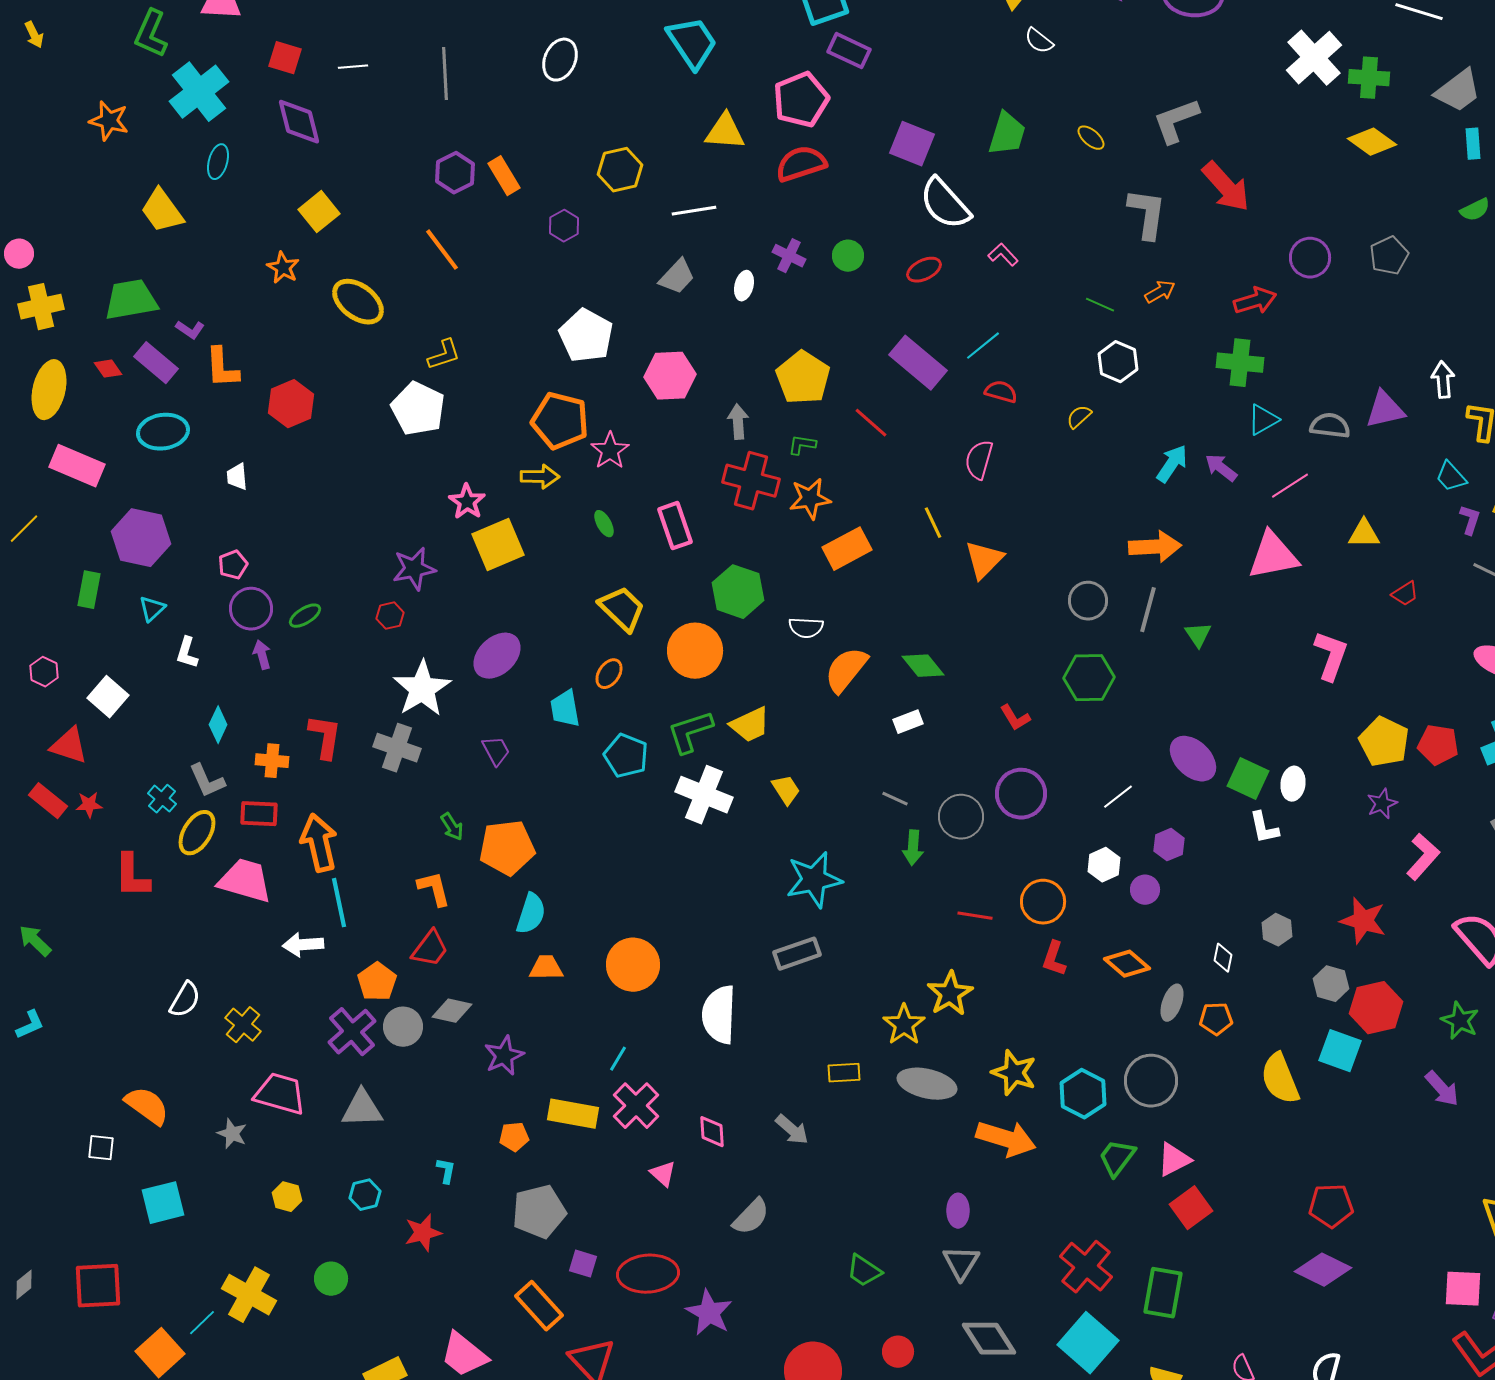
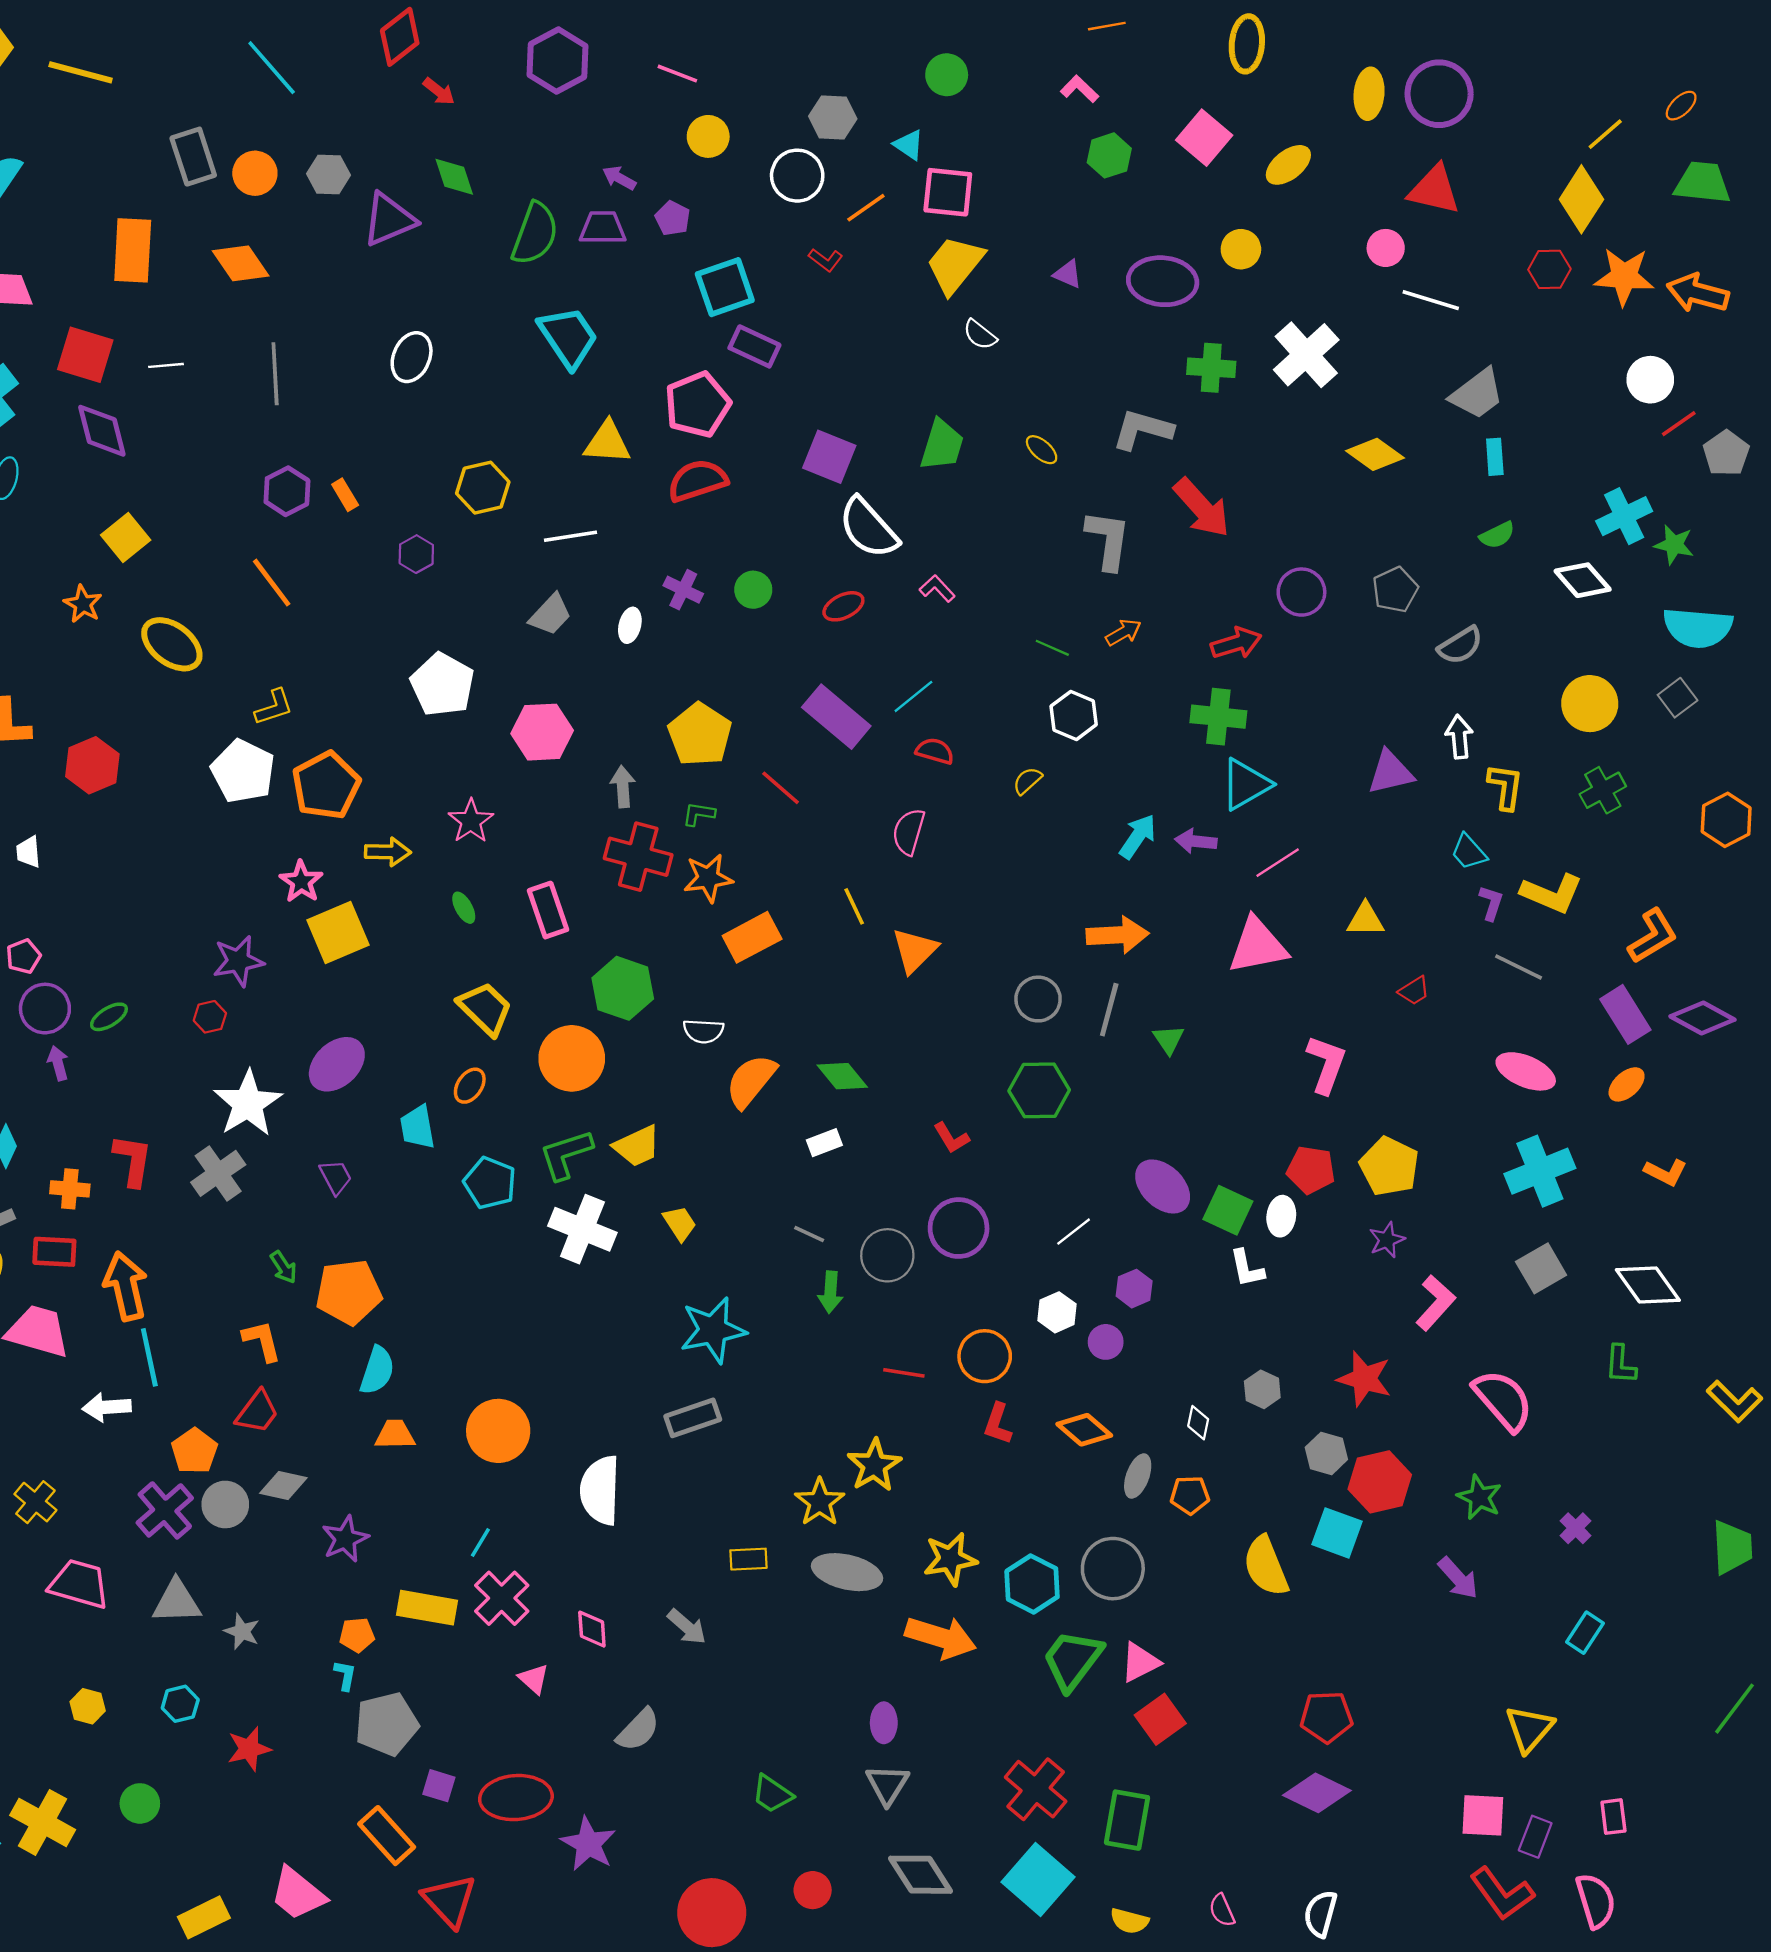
red square: (285, 58) -> (85, 355), size x1.4
green cross: (1369, 78) -> (1211, 368), moved
gray L-shape: (1176, 121) -> (1142, 430), turned 36
orange rectangle: (504, 176) -> (345, 495), size x0.7
cyan triangle: (1263, 420) -> (1246, 784), size x1.4
orange pentagon: (560, 421) -> (326, 785), moved, turned 30
gray semicircle: (1330, 426) -> (1460, 645), moved, turned 141
purple arrow: (1221, 468) -> (1196, 841), turned -32
red pentagon: (1438, 745) -> (1311, 1170), moved
gray cross: (397, 748) -> (218, 1173), turned 36
yellow star: (1014, 1073) -> (950, 1559), turned -30
gray star: (232, 1134) -> (242, 1631), moved
green trapezoid: (1117, 1158) -> (1072, 1660), size x1.4
cyan L-shape: (446, 1171) -> (345, 1675), moved

